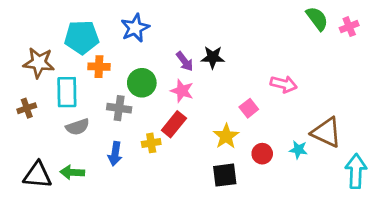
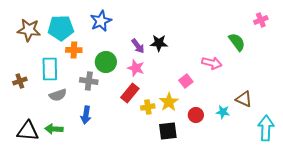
green semicircle: (317, 19) -> (237, 42), moved
brown star: (39, 63) -> (29, 30), moved
brown triangle: (326, 132) -> (244, 99), size x0.7
yellow cross: (151, 143) -> (148, 107), moved

